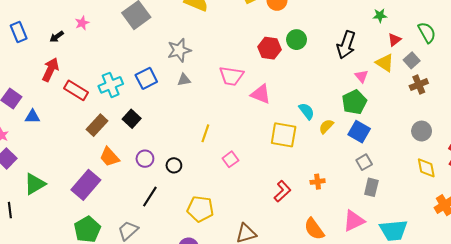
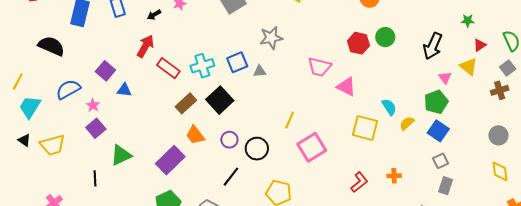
gray square: (412, 60) -> (508, 68), moved
gray triangle: (184, 80) -> (260, 71), moved
black square: (132, 119) -> (220, 100), size x1.5
pink square: (230, 159) -> (312, 147), size x1.8
black circle: (174, 165) -> (257, 149), size x1.5

